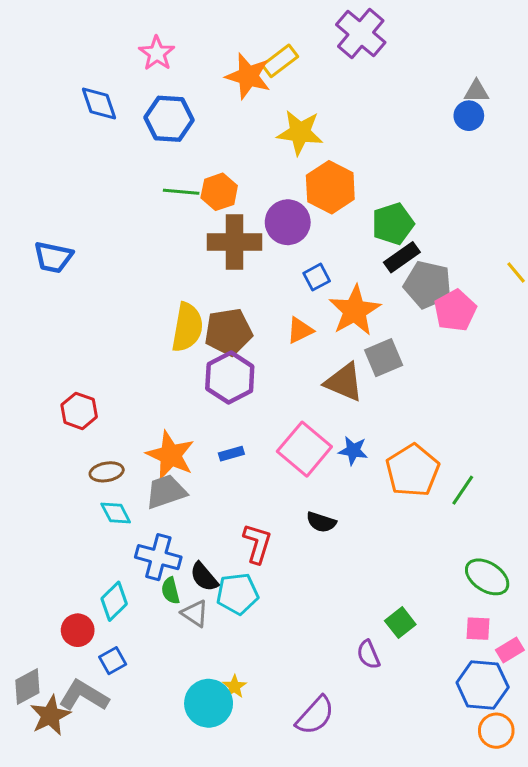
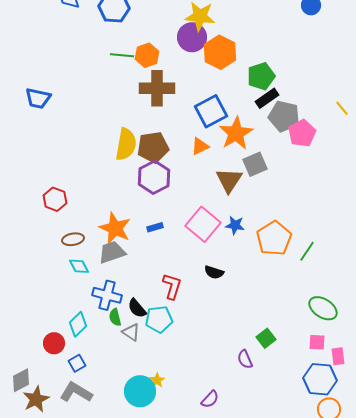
purple circle: (288, 222) -> (192, 37), moved
blue square: (317, 277) -> (211, 111), size x1.8
brown triangle: (344, 382) -> (229, 180), turned 40
pink rectangle: (510, 650) -> (338, 356), turned -66
gray L-shape: (84, 696) -> (76, 392), moved
purple semicircle: (315, 715) -> (210, 399), size x0.7

